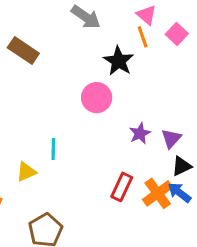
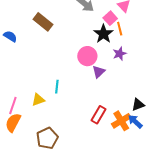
pink square: (177, 34) -> (110, 18), moved
orange line: (143, 37) -> (120, 29), moved
purple star: (140, 133) -> (120, 54), moved
purple triangle: (171, 138) -> (99, 72), moved

